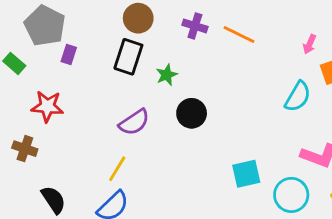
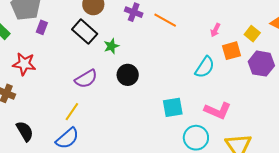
black rectangle: (128, 57) -> (85, 32), turned -70
cyan square: (246, 174) -> (173, 107), moved

